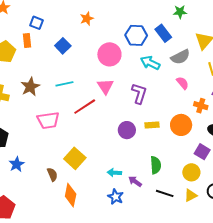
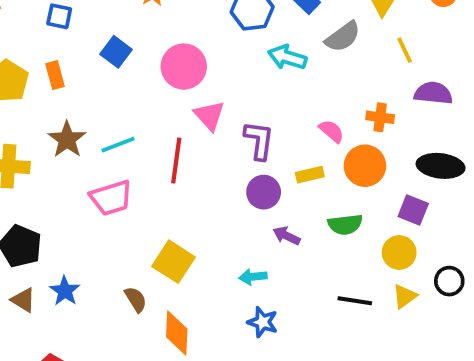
orange rectangle: (27, 41) -> (55, 75), moved
pink circle: (109, 54) -> (184, 67), moved
pink semicircle: (183, 83) -> (331, 131), moved
cyan line: (64, 84) -> (118, 145), moved
purple L-shape: (139, 93) -> (259, 140), moved
orange cross: (201, 106) -> (380, 117), moved
red line: (85, 107) -> (176, 160), turned -40
green semicircle: (156, 165) -> (345, 224), moved, turned 96
purple arrow: (135, 181) -> (287, 236), moved

